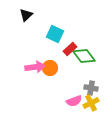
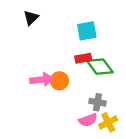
cyan square: (55, 34) -> (87, 31), moved, turned -36
red rectangle: (70, 49) -> (83, 58), turned 32
gray cross: (91, 88) -> (97, 102), moved

